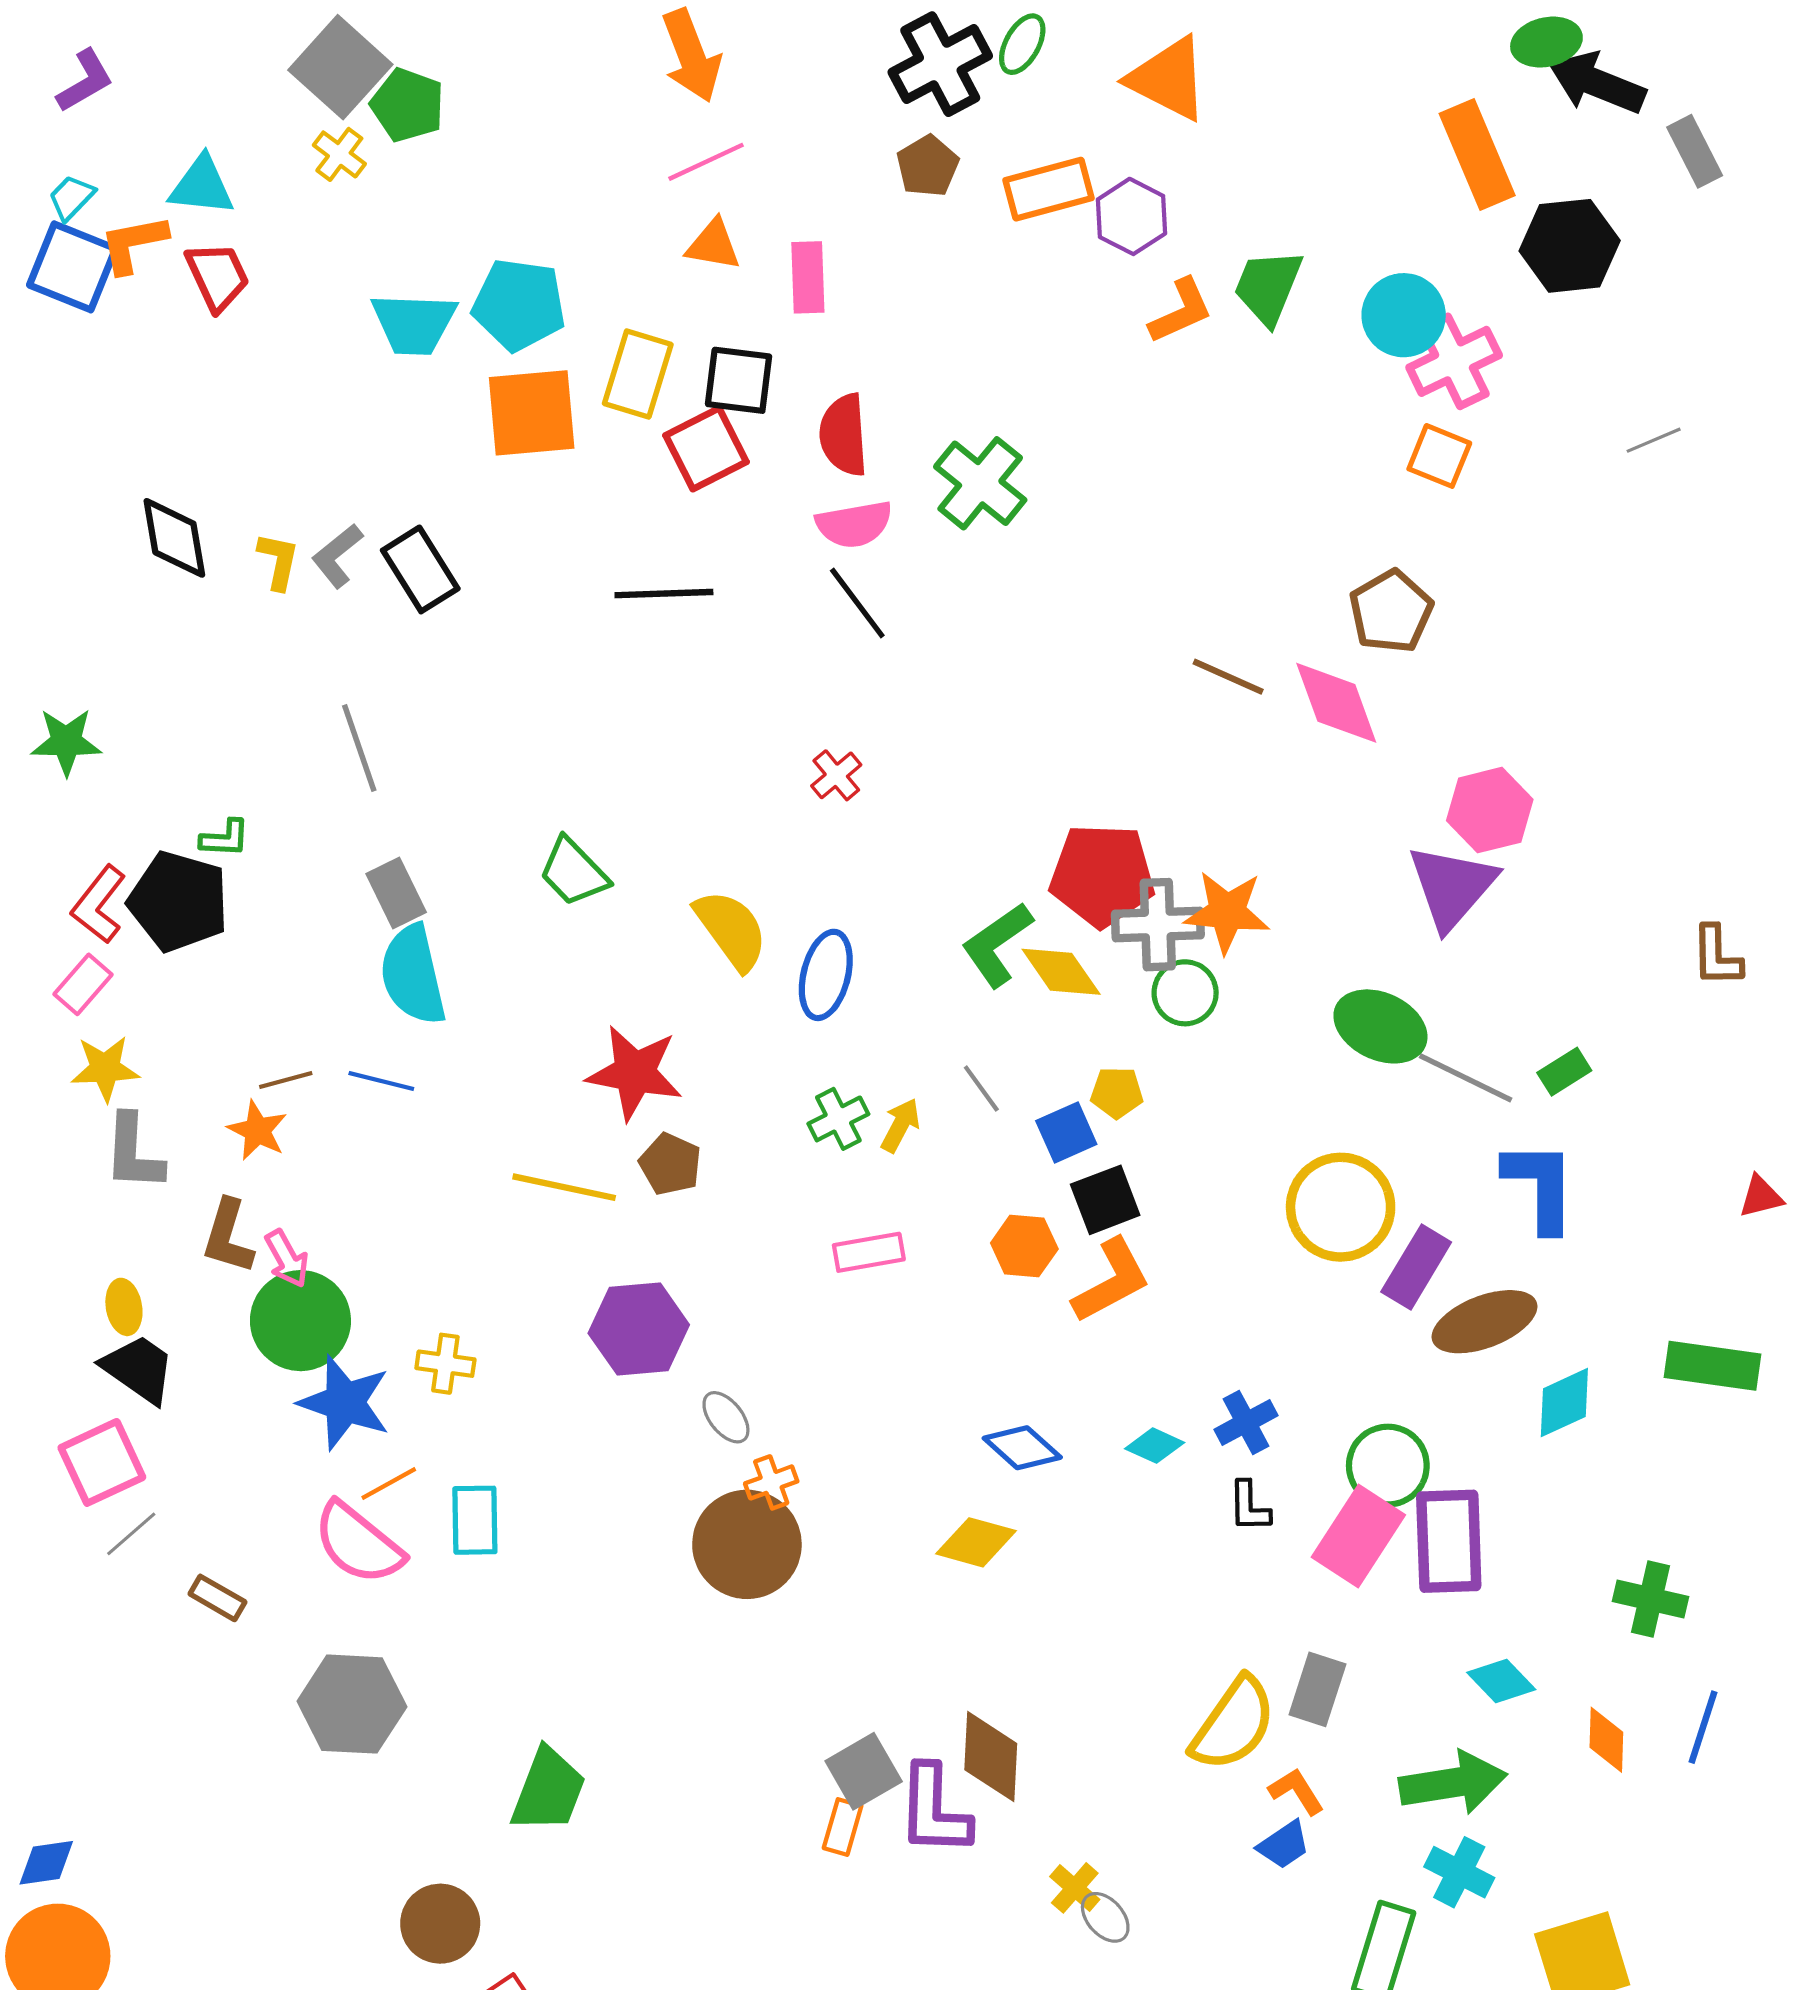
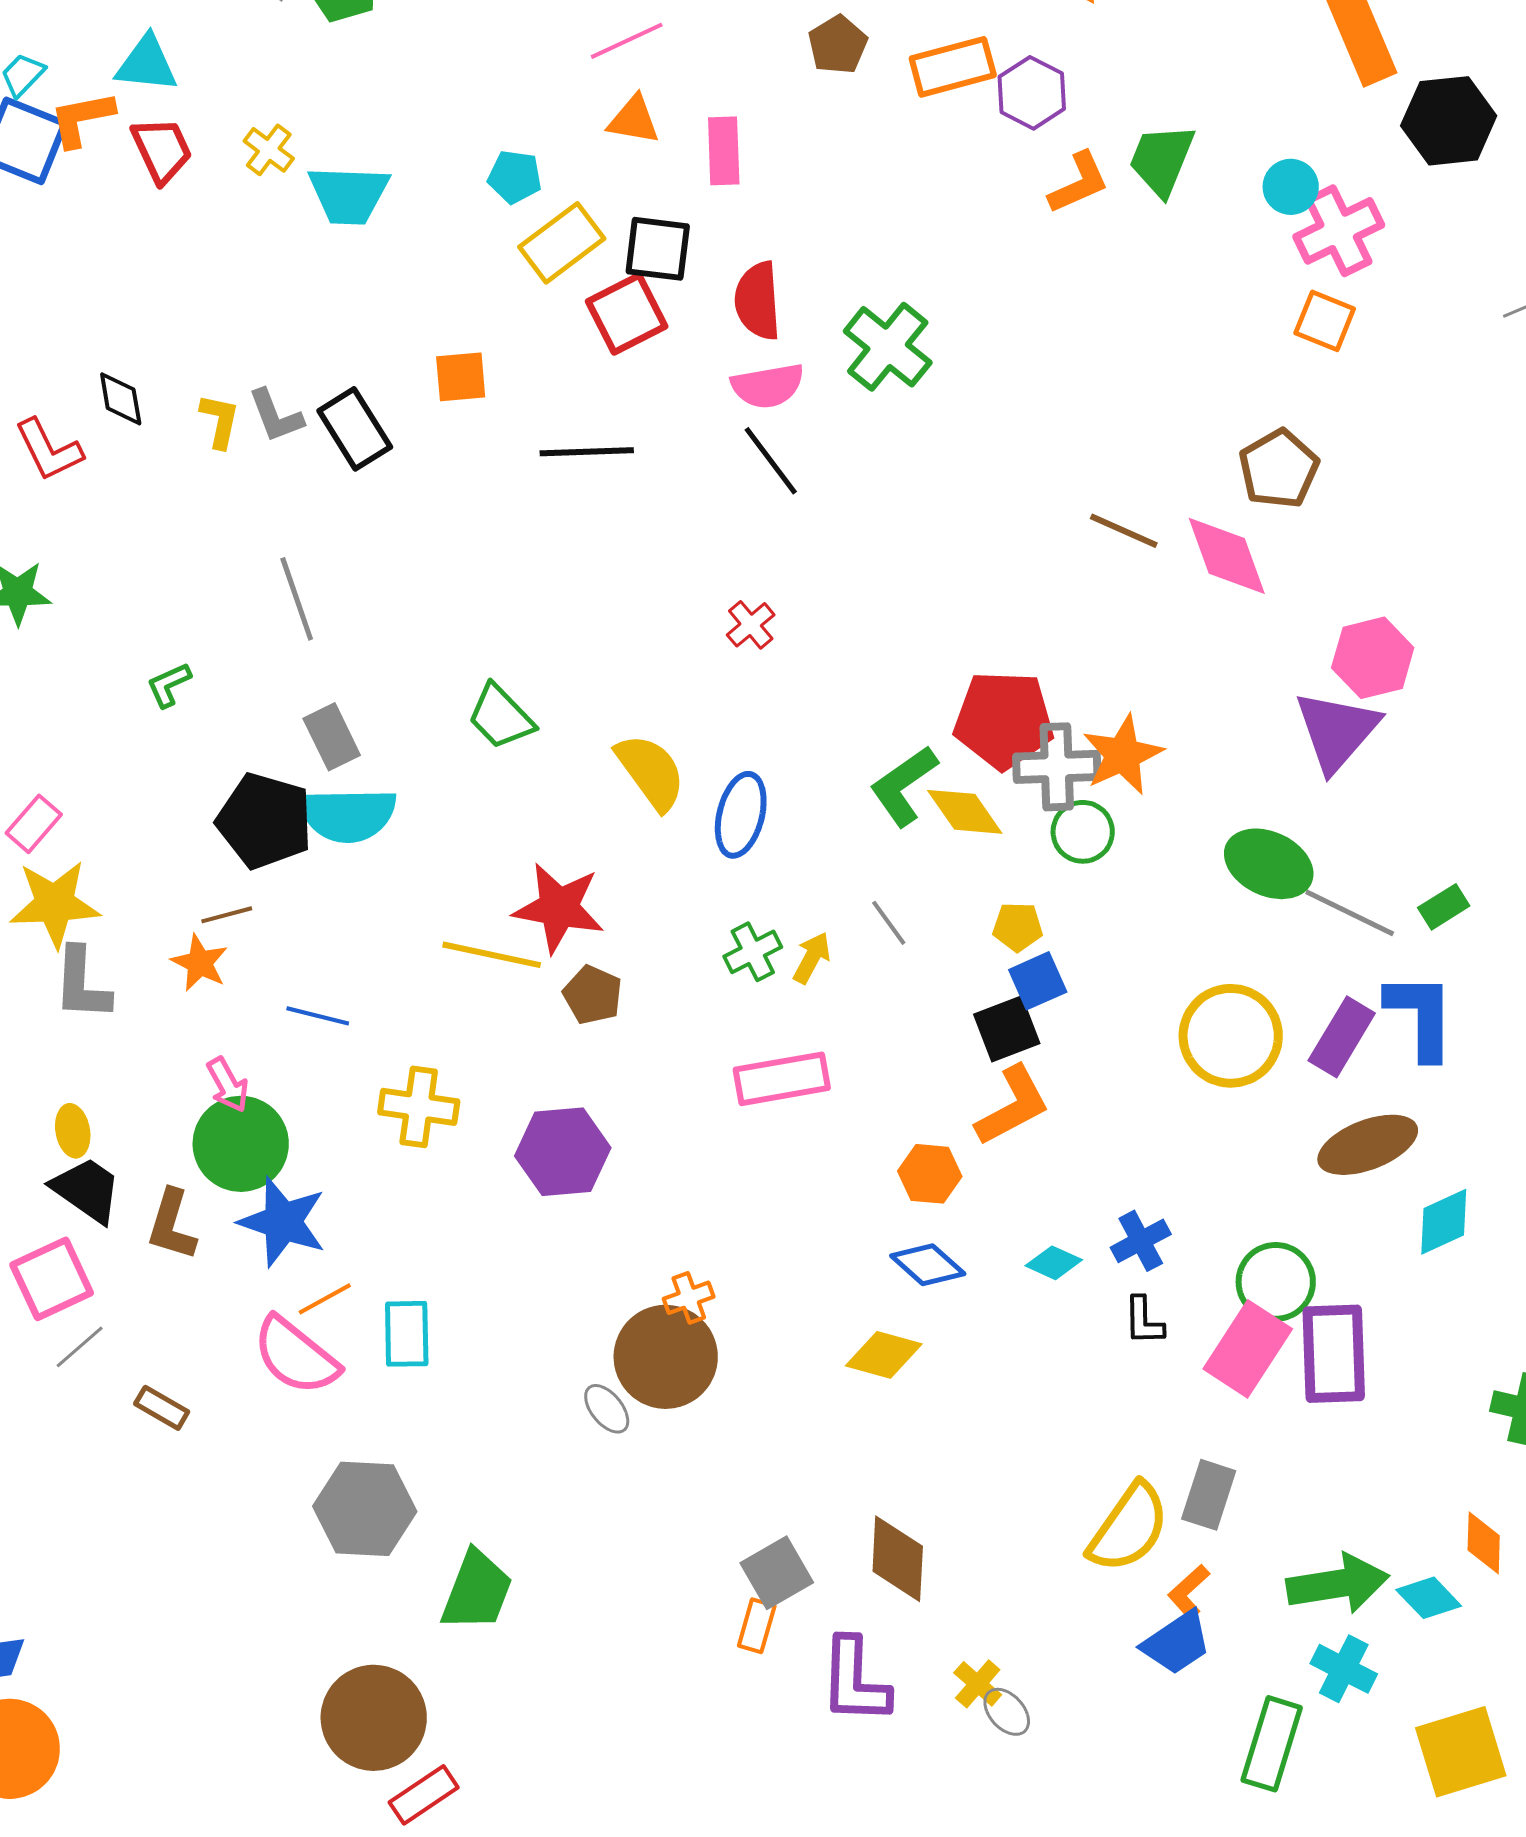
yellow cross: (339, 154) -> (269, 150), moved
cyan pentagon: (519, 305) -> (515, 177), moved, size x0.6
cyan circle: (1404, 315) -> (1291, 187), size x0.7
yellow rectangle: (638, 374) -> (562, 243), turned 36
orange square: (532, 413) -> (461, 377), moved, size x0.6
black diamond: (174, 538) -> (121, 399), size x0.7
gray L-shape: (337, 556) -> (276, 416), turned -72
green L-shape: (225, 838) -> (169, 685), turned 153
black pentagon: (179, 901) -> (265, 821), moved
red L-shape: (99, 905) -> (49, 450), moved, turned -64
orange star: (1227, 912) -> (1123, 755), turned -30
cyan semicircle: (413, 975) -> (348, 815), turned -78
yellow star: (105, 1068) -> (55, 904), size x1.4
blue line: (381, 1081) -> (318, 1016), moved
blue square: (1066, 1133) -> (1038, 981), moved
yellow line: (564, 1187) -> (492, 955), moved
brown L-shape: (228, 1237) -> (172, 1225), moved
orange hexagon: (1024, 1246) -> (930, 1174), moved
pink rectangle: (869, 1252) -> (782, 1079), size x1.4
purple rectangle: (1416, 1267) -> (1342, 1037), moved
yellow cross: (445, 1364) -> (419, 1107), moved, size x1.4
gray ellipse: (726, 1417) -> (607, 1409), moved
cyan diamond: (1501, 1681) -> (1429, 1598), moved
gray hexagon: (352, 1704) -> (365, 1509), moved
orange L-shape: (1296, 1791) -> (1189, 1592), turned -100
purple L-shape: (934, 1810) -> (855, 1681), moved
blue trapezoid: (1284, 1845) -> (1177, 1643), size x1.4
brown circle: (440, 1924) -> (374, 1718), size x1.4

